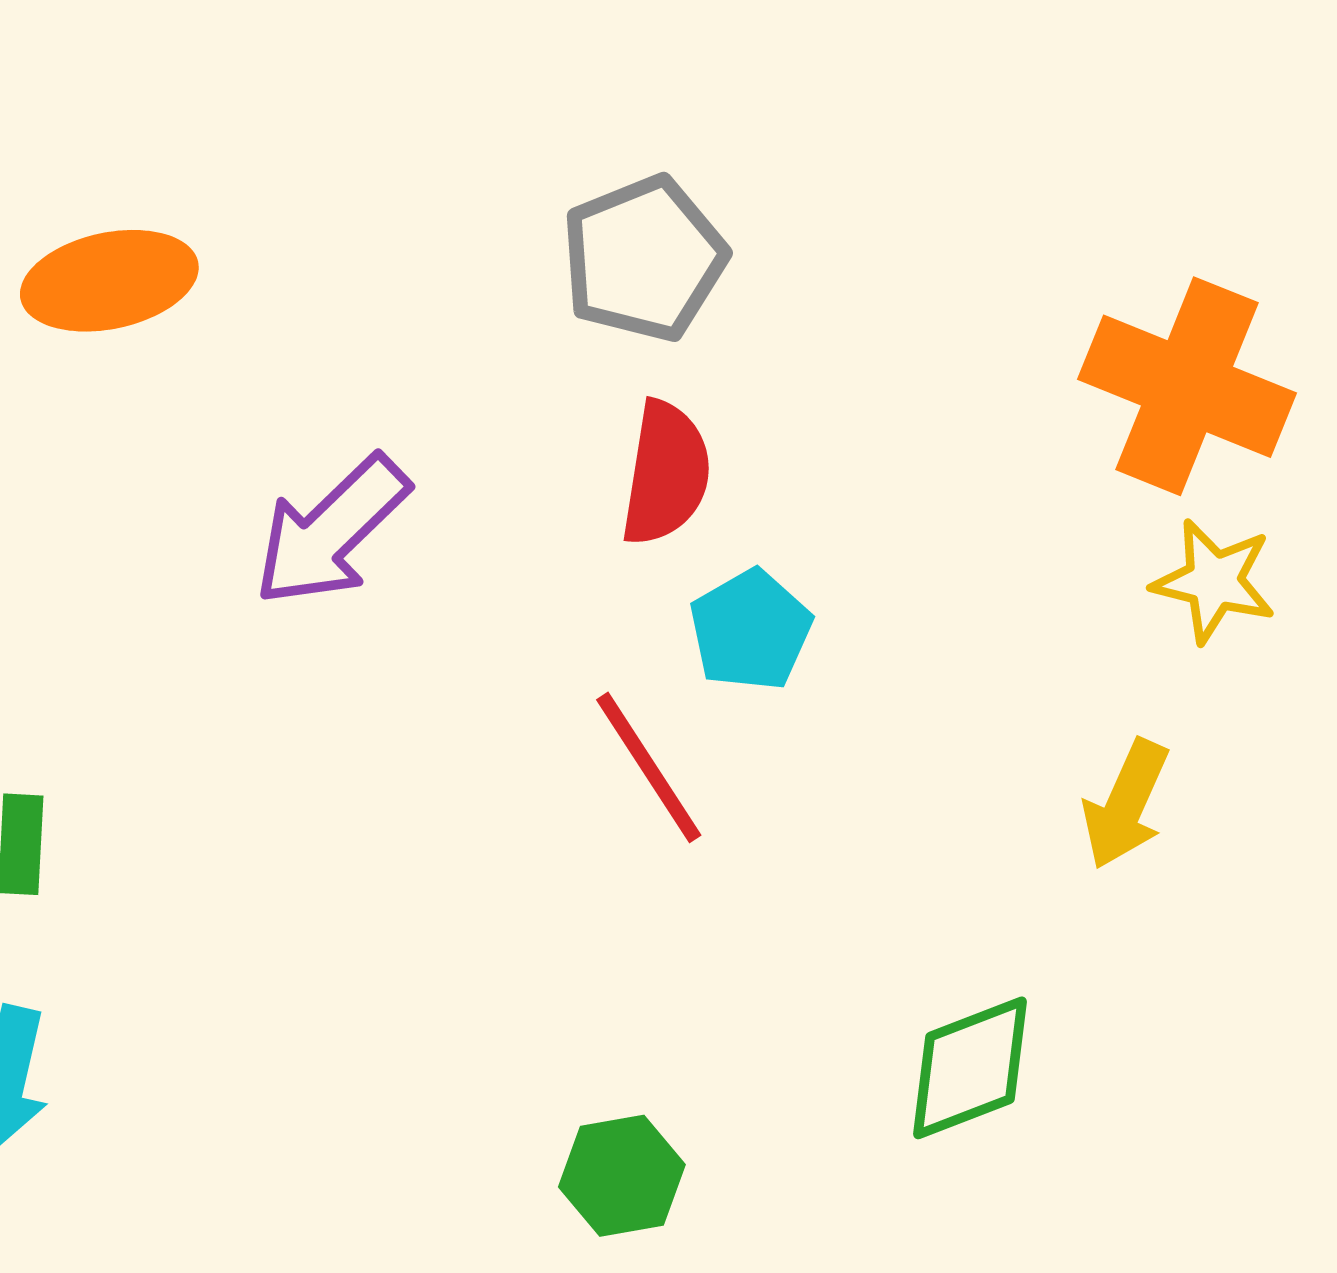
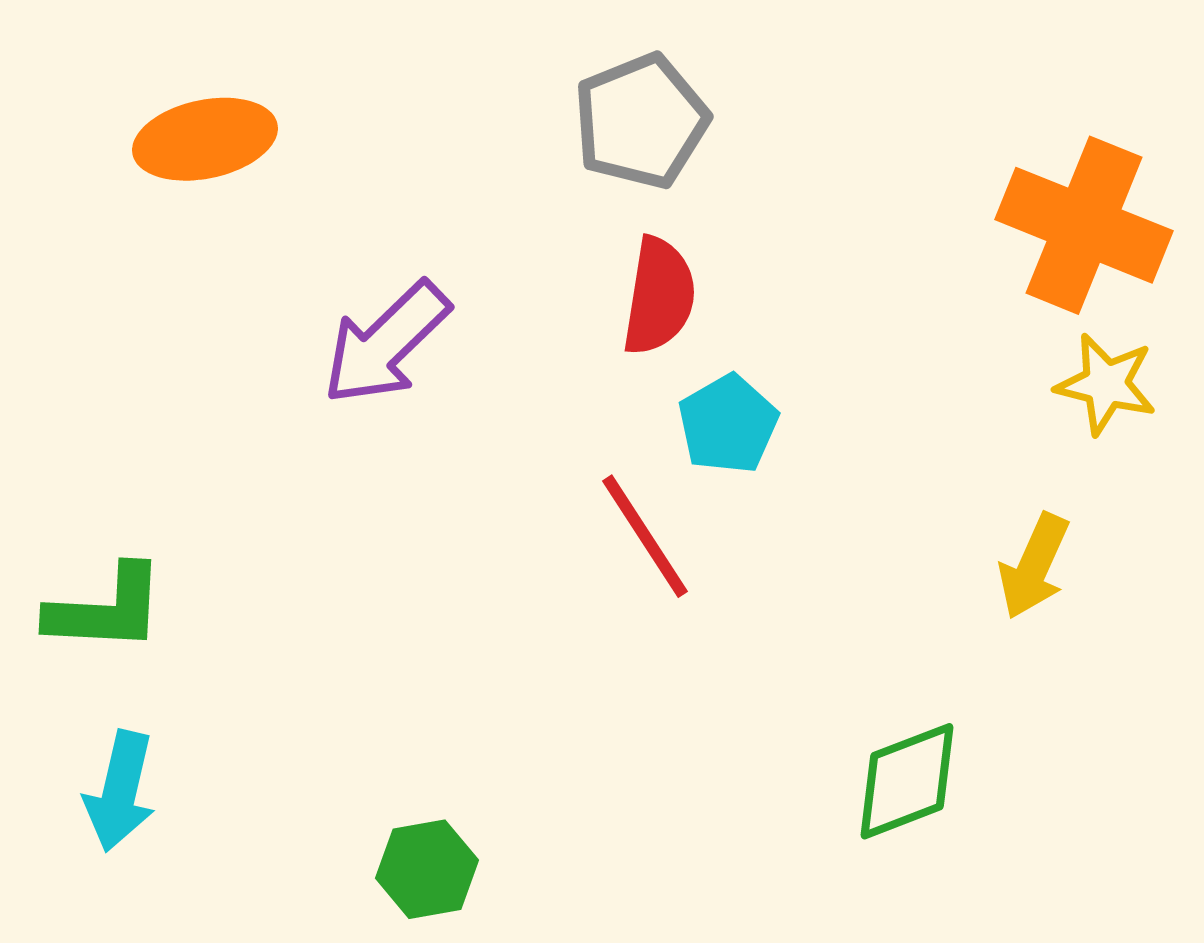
green hexagon: (622, 1176) -> (427, 869), moved

